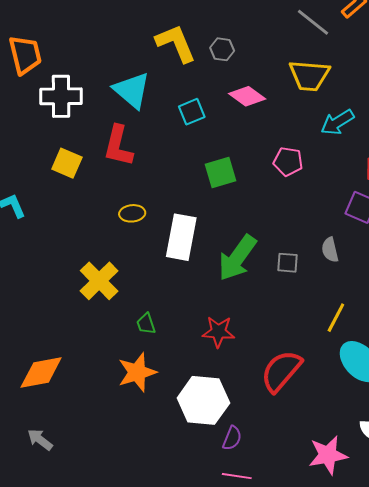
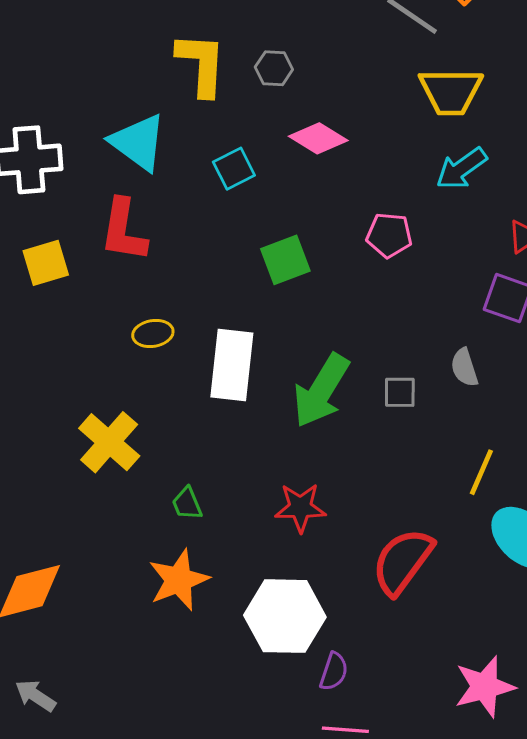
yellow L-shape: (176, 43) -> (201, 64), turned 30
yellow trapezoid: (309, 75) -> (451, 91), moved
yellow square: (67, 163) -> (46, 263), turned -36

